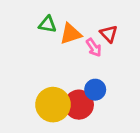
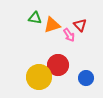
blue circle: (95, 90) -> (86, 78), moved
red circle: (79, 105) -> (58, 65), moved

